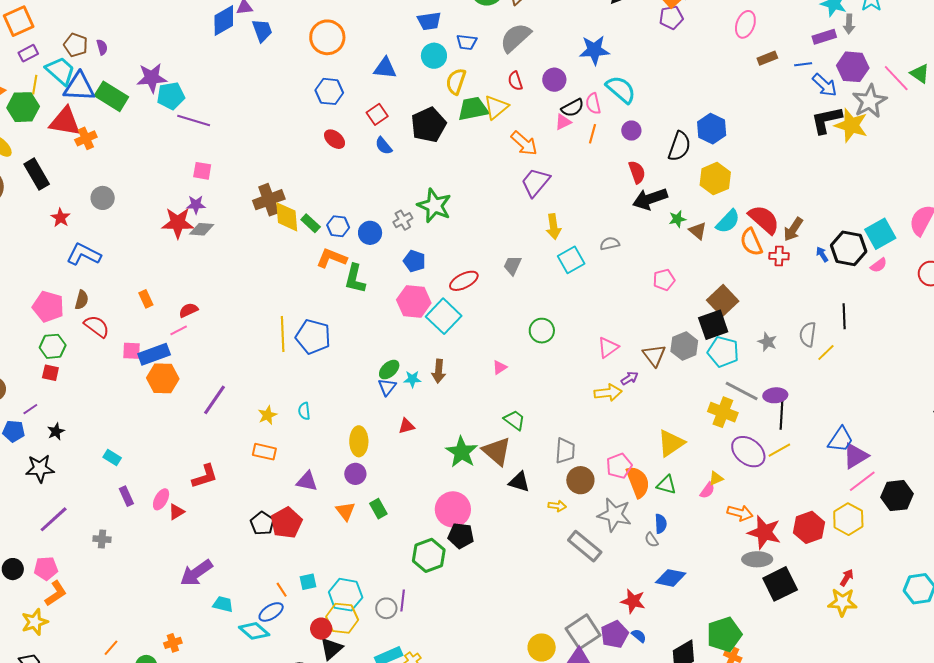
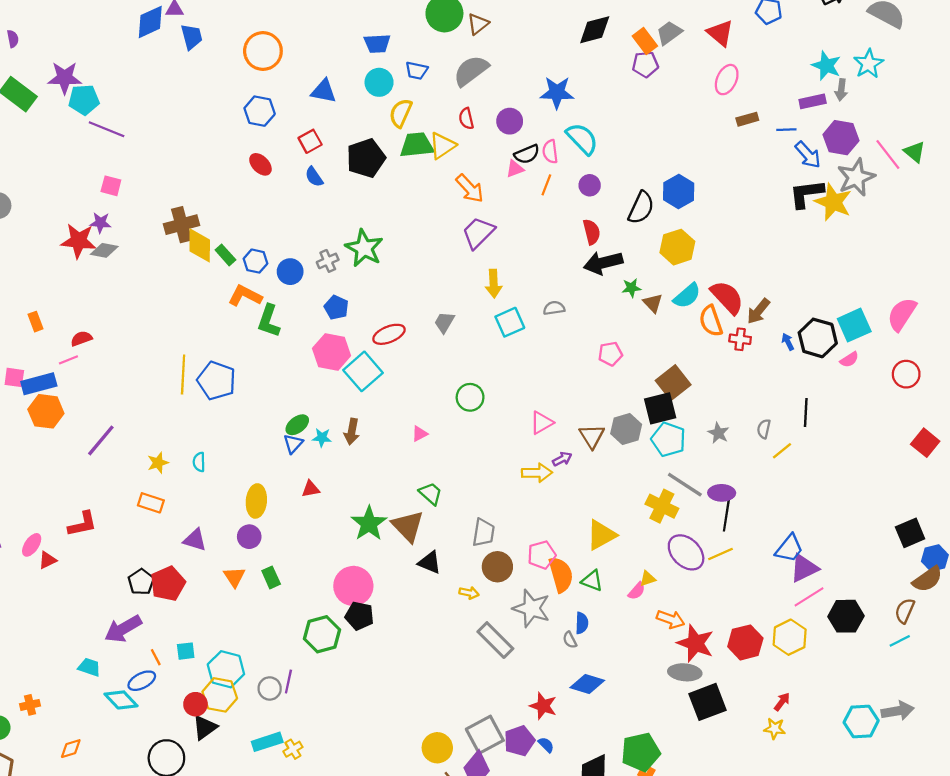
gray semicircle: (808, 334) -> (764, 429), size x0.7
purple arrow: (196, 573) -> (123, 629), moved
yellow star: (842, 602) -> (775, 729), size x0.7

